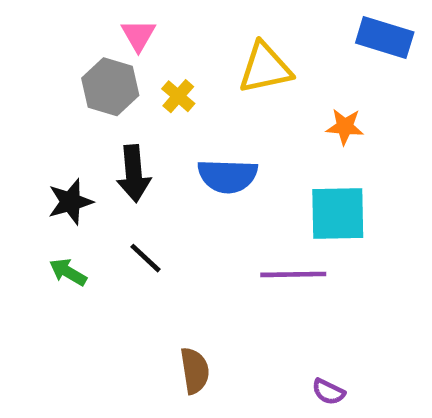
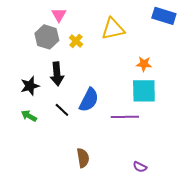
orange star: (345, 127) -> (144, 64), moved
blue semicircle: (228, 176) -> (89, 100), moved, turned -65

